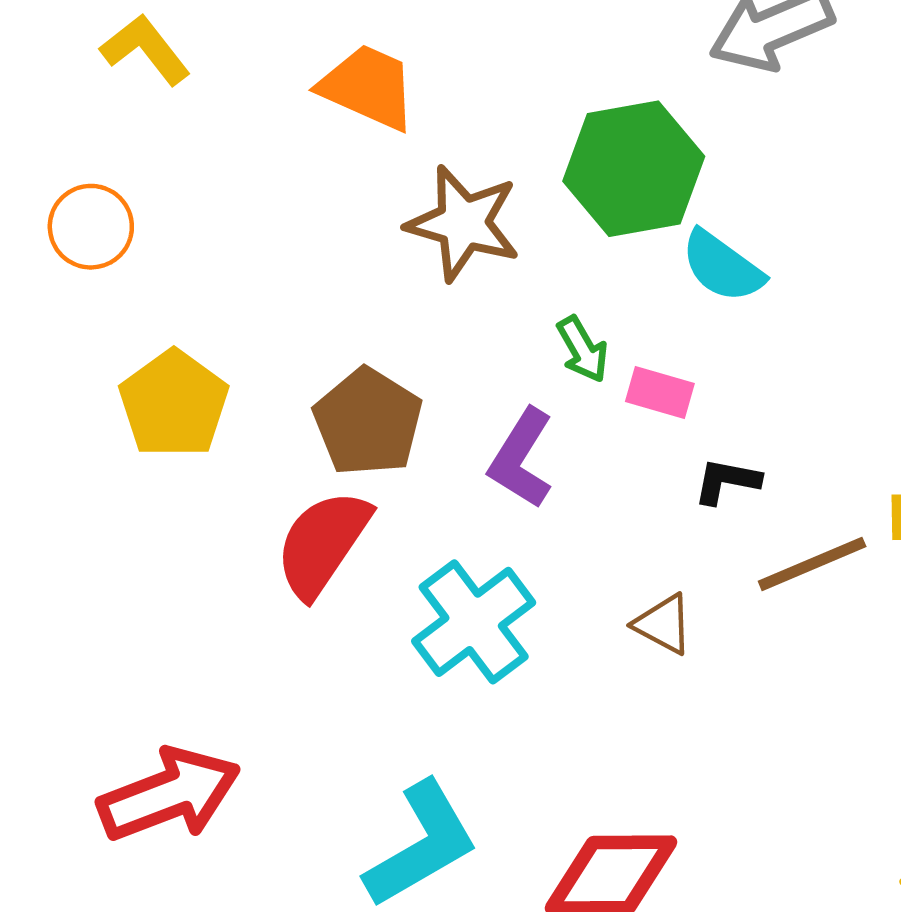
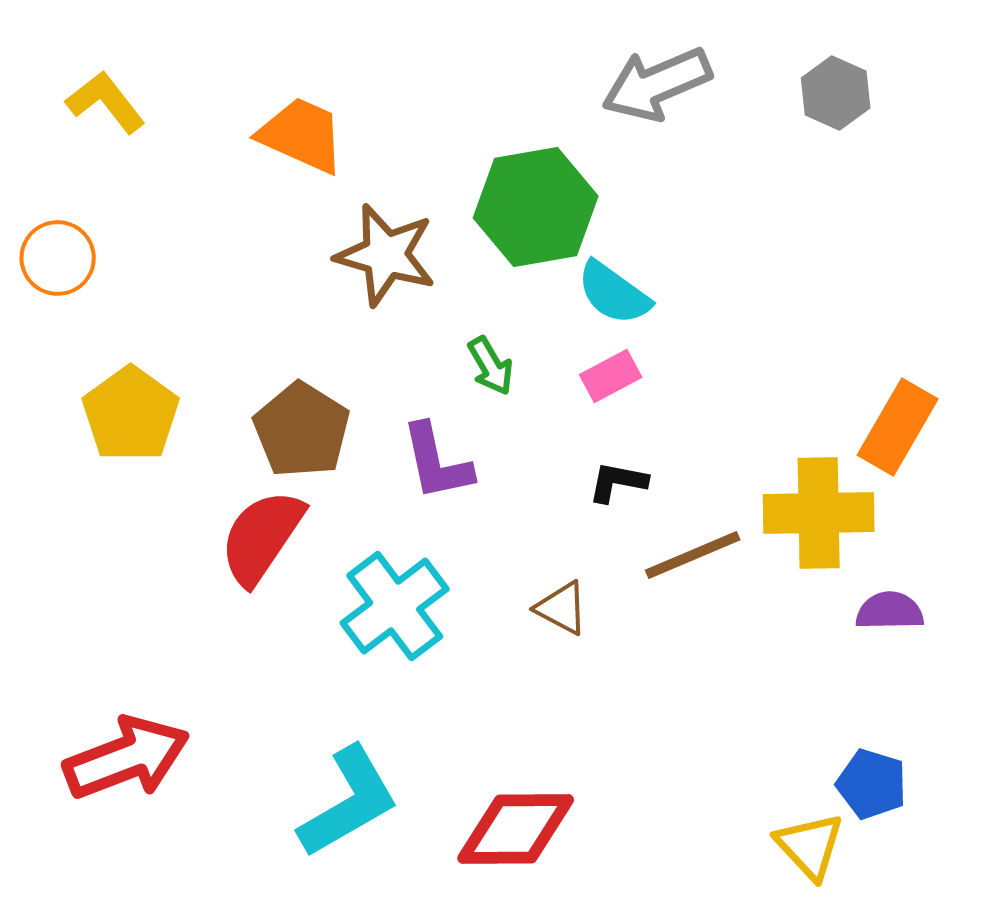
pink rectangle: (660, 392) -> (611, 376), moved, turned -44
purple L-shape: (521, 458) -> (437, 462), turned -44

